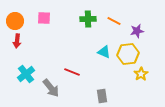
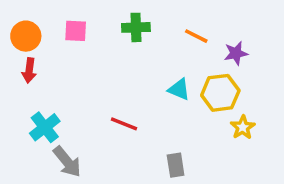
green cross: (88, 19) -> (136, 27), moved
gray arrow: (51, 88) -> (67, 162), moved

